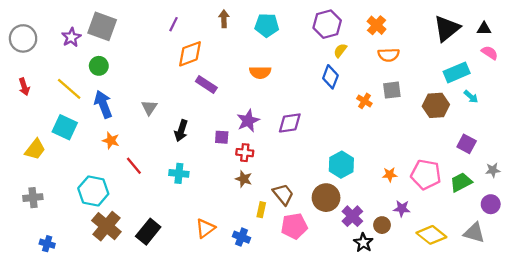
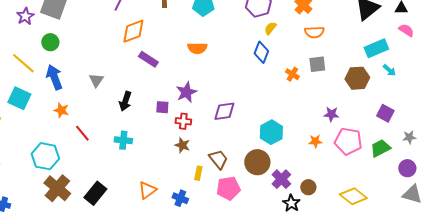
purple diamond: (290, 123) -> (224, 111), moved
purple star: (402, 209) -> (331, 114), moved
gray triangle: (474, 233) -> (412, 194), moved

